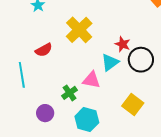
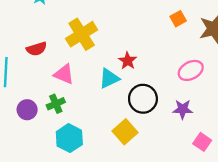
black circle: (141, 60) -> (143, 99), moved
pink triangle: (91, 80) -> (64, 74), moved
purple circle: (45, 113) -> (27, 110), moved

